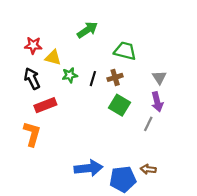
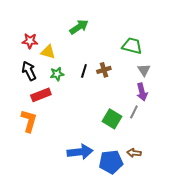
green trapezoid: (125, 51) -> (132, 46), moved
green star: (70, 75) -> (57, 74), moved
green square: (119, 105) -> (112, 119), moved

